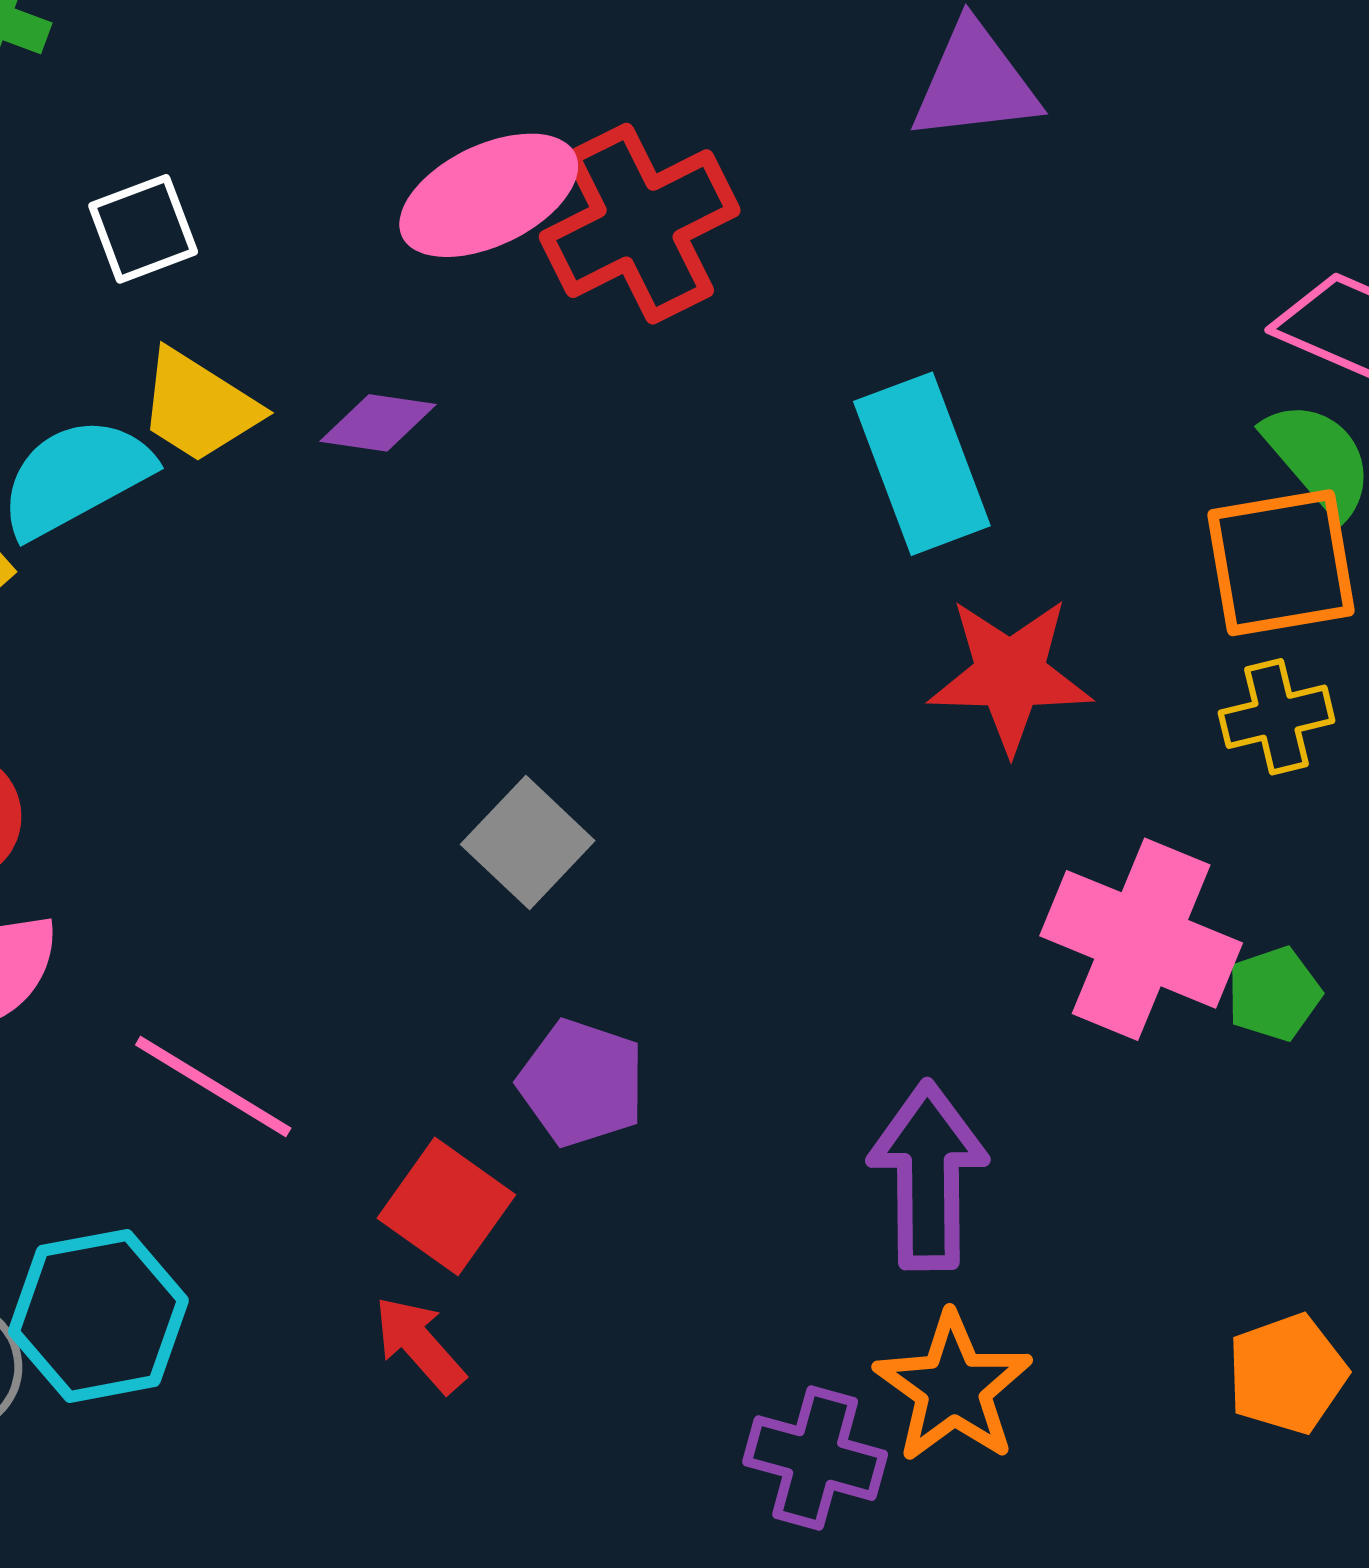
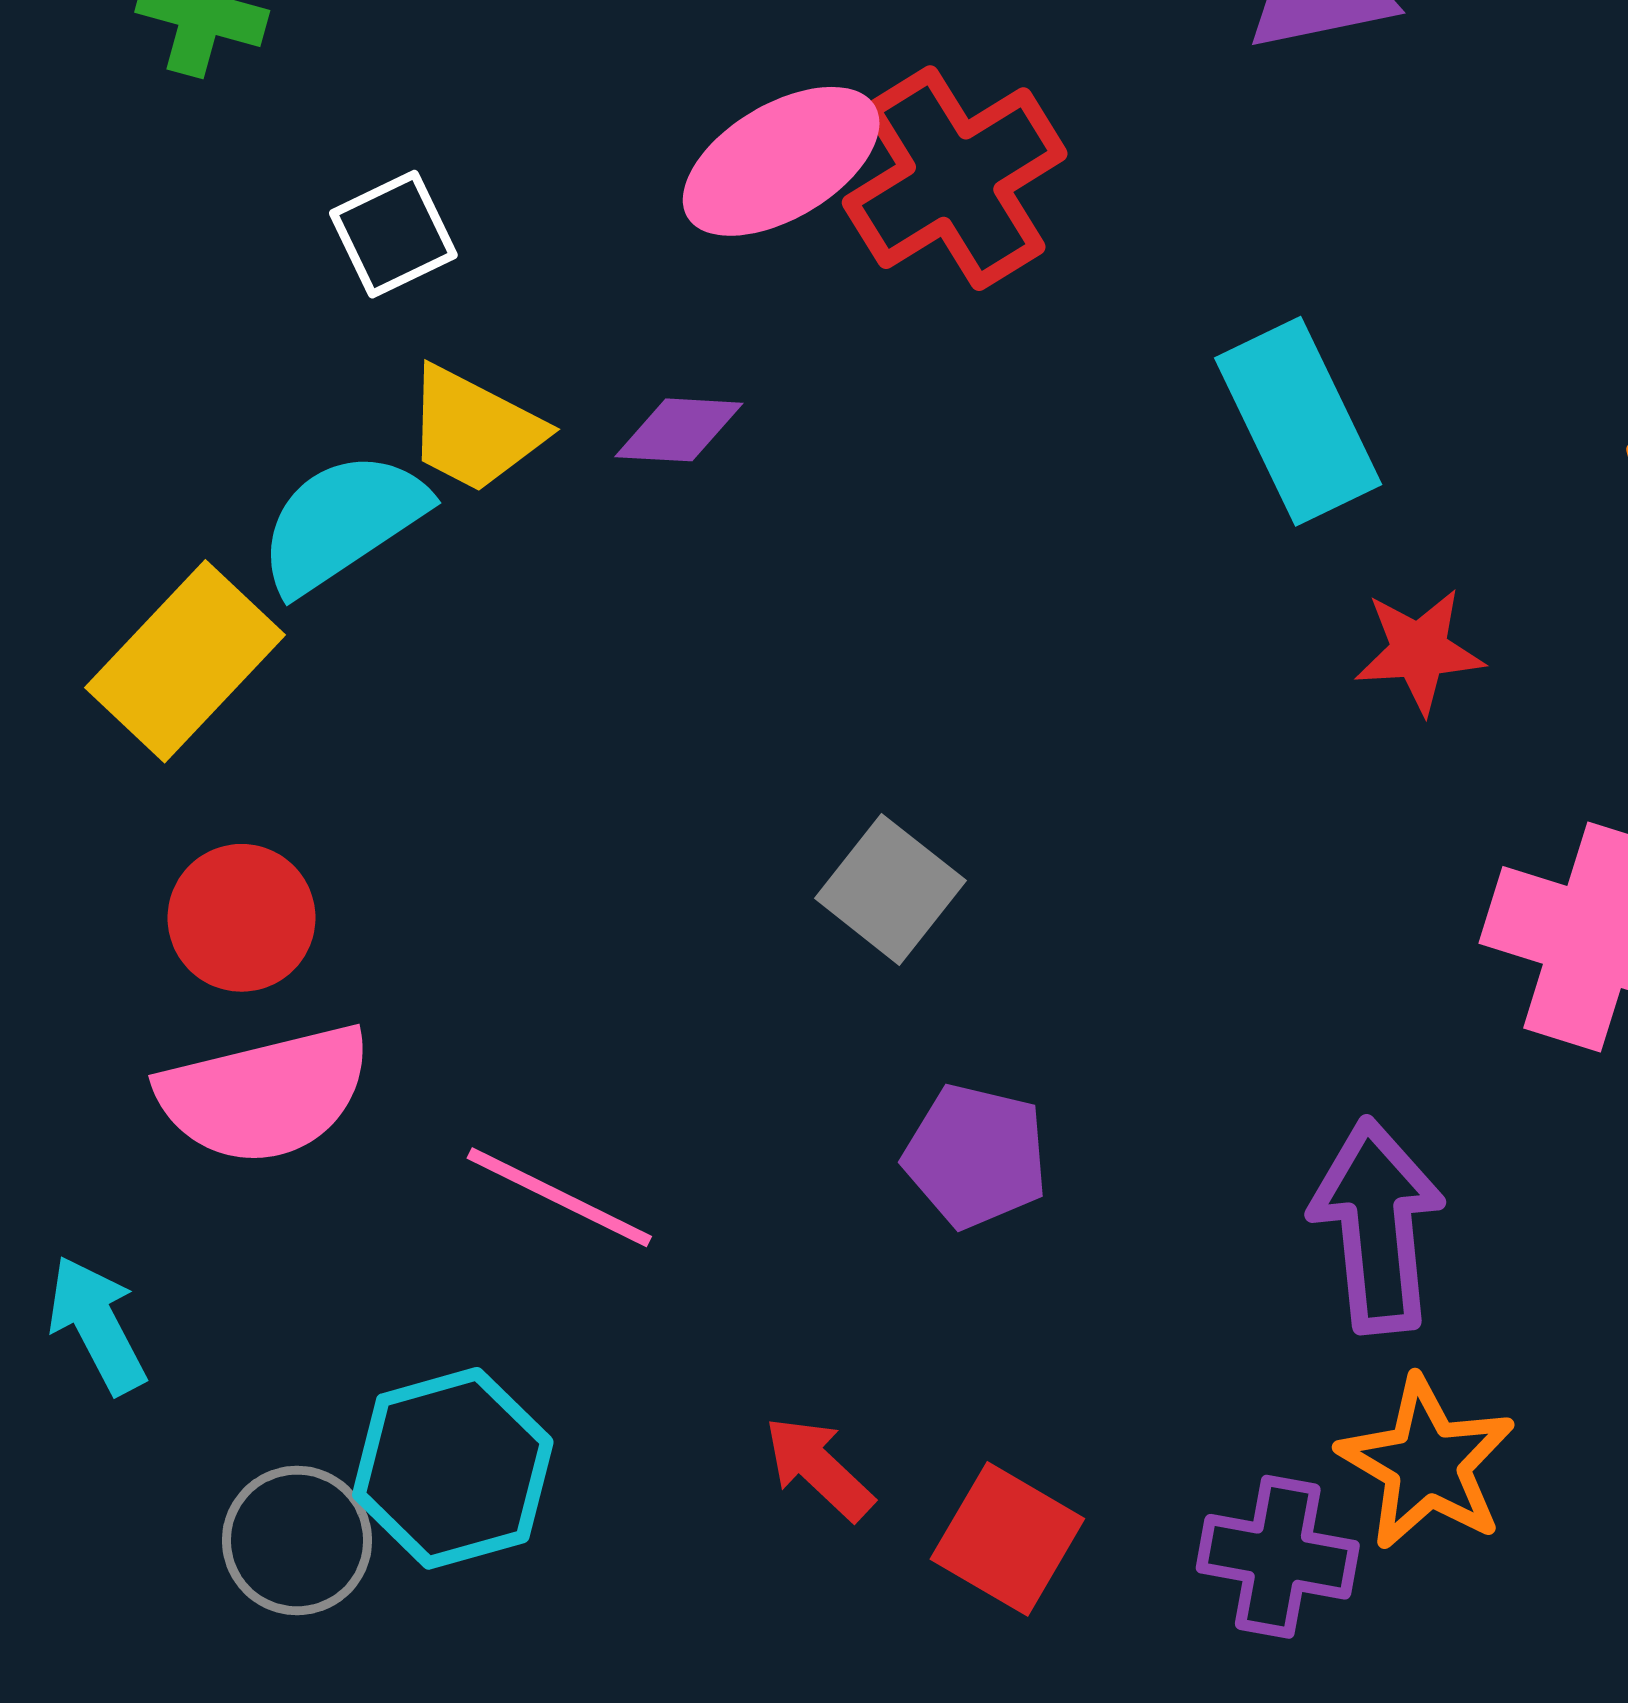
red star: (1010, 675) -> (1419, 651), size x0.7
red square: (446, 1206) -> (1007, 1539), moved

